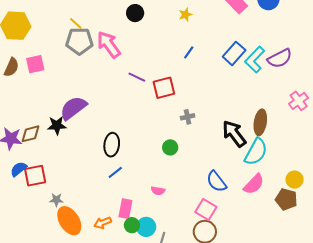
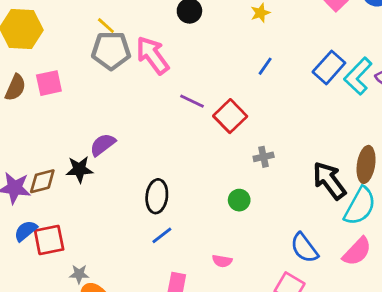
red square: (164, 88) -> (230, 116), turned -30
purple semicircle: (73, 108) -> (103, 145), size x0.7

